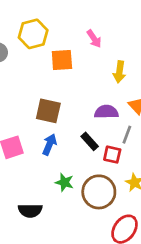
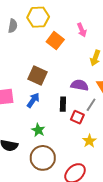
orange square: (62, 60) -> (55, 41), turned 30
black rectangle: (90, 141) -> (63, 104), turned 32
brown circle: (99, 192) -> (43, 158), moved

